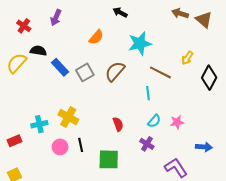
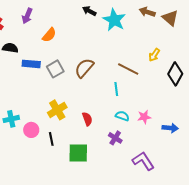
orange semicircle: (96, 37) -> (49, 35), moved
cyan star: (140, 43) -> (114, 20), moved, turned -30
blue rectangle: (60, 67) -> (31, 64), turned -42
yellow cross: (68, 117) -> (57, 110), moved, turned 30
cyan semicircle: (154, 121) -> (122, 116), turned -112
pink circle: (60, 147) -> (31, 130), moved
blue arrow: (204, 147) -> (170, 128), moved

